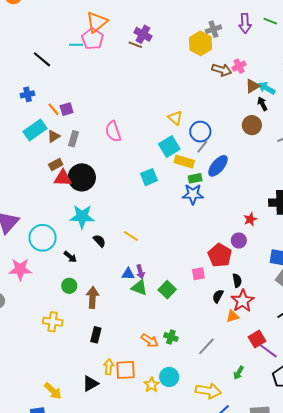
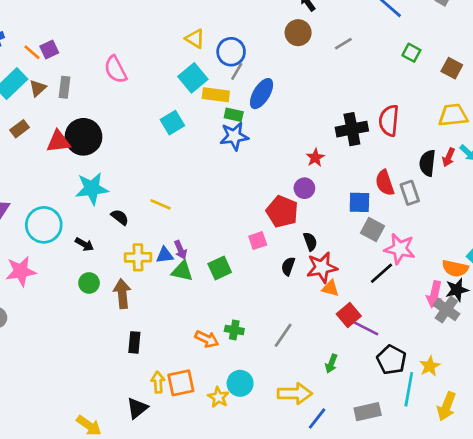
brown rectangle: (56, 165) -> (20, 129), moved
green rectangle: (195, 178) -> (234, 115), turned 32
green square: (167, 290) -> (220, 268), turned 30
red star: (243, 301) -> (322, 267), turned 30
orange triangle: (233, 316) -> (330, 288), moved, turned 40
yellow cross: (53, 322) -> (138, 257), moved

